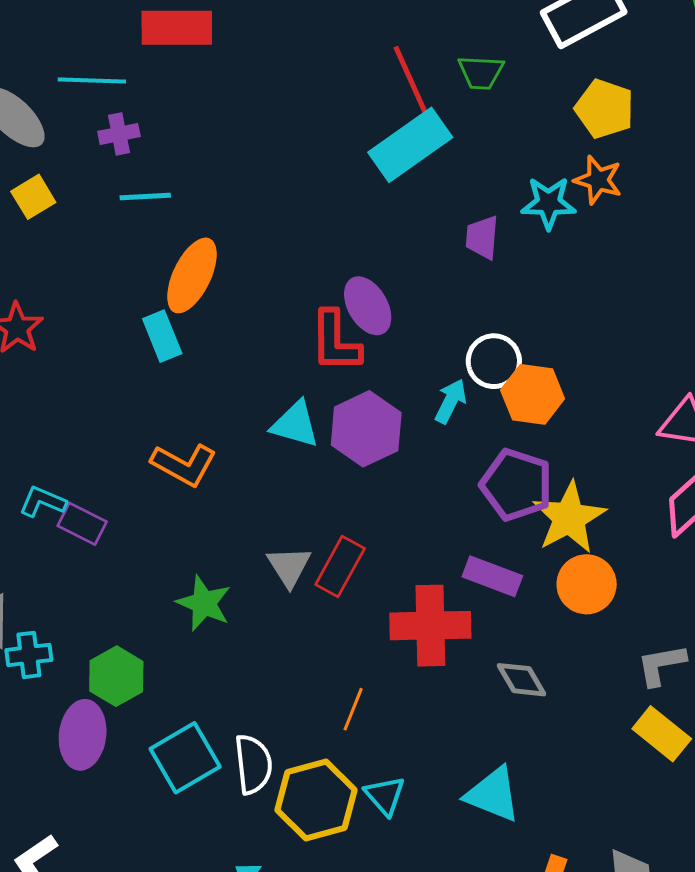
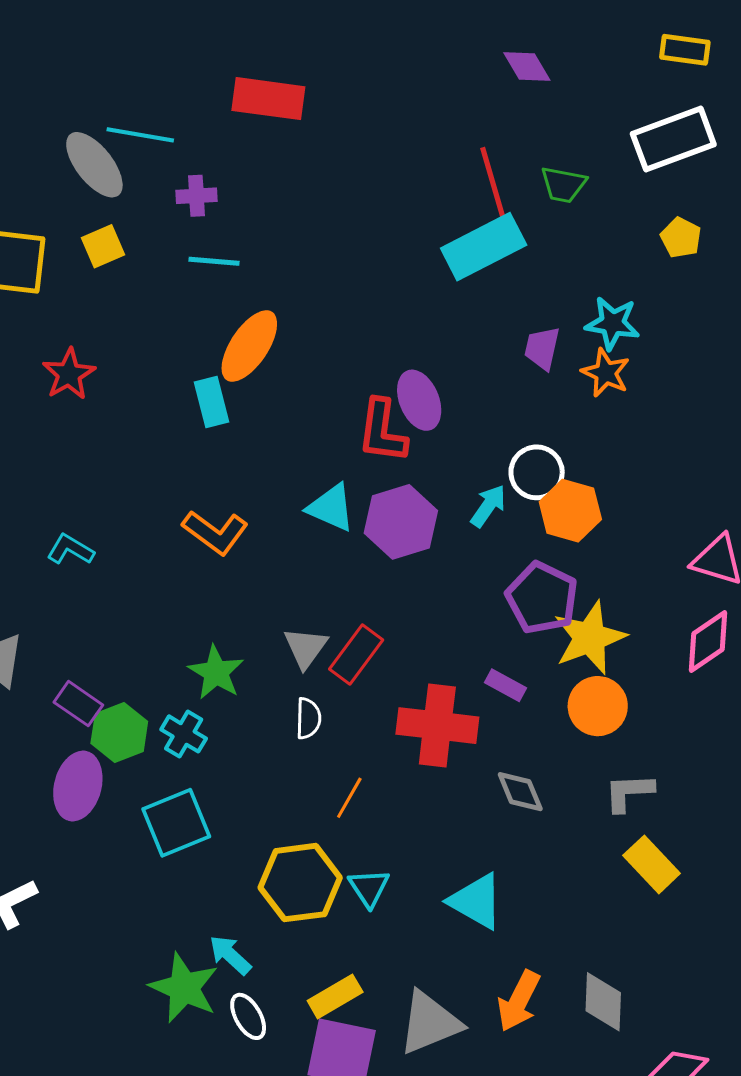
cyan line: (92, 81) -> (140, 135), moved
yellow pentagon: (605, 109) -> (681, 238), size x0.7
orange star: (598, 180) -> (606, 373), moved
purple rectangle: (82, 524) -> (78, 704), moved
purple rectangle: (492, 576) -> (506, 685), size x0.7
cyan cross: (29, 655) -> (184, 734), moved, turned 30
gray L-shape: (661, 665) -> (629, 792), moved
white semicircle: (253, 764) -> (308, 718), moved, size x0.7

